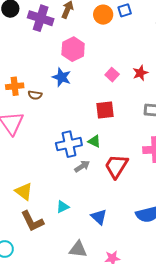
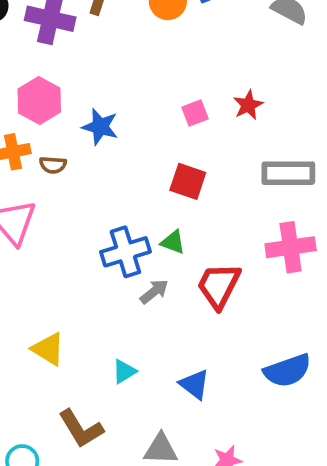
pink hexagon: (73, 49) -> (39, 100), moved
pink square: (112, 75) -> (195, 113), turned 32
red square: (105, 110) -> (188, 181), turned 30
brown L-shape: (32, 221) -> (81, 429), moved

